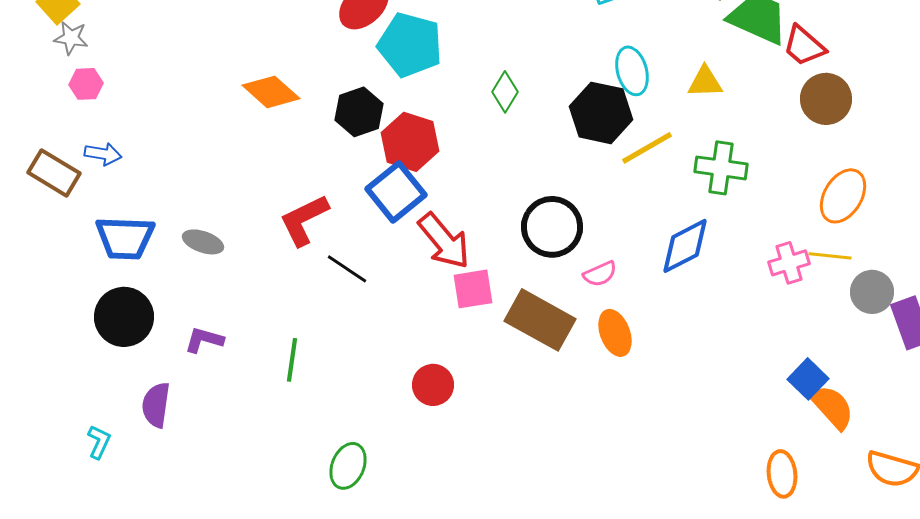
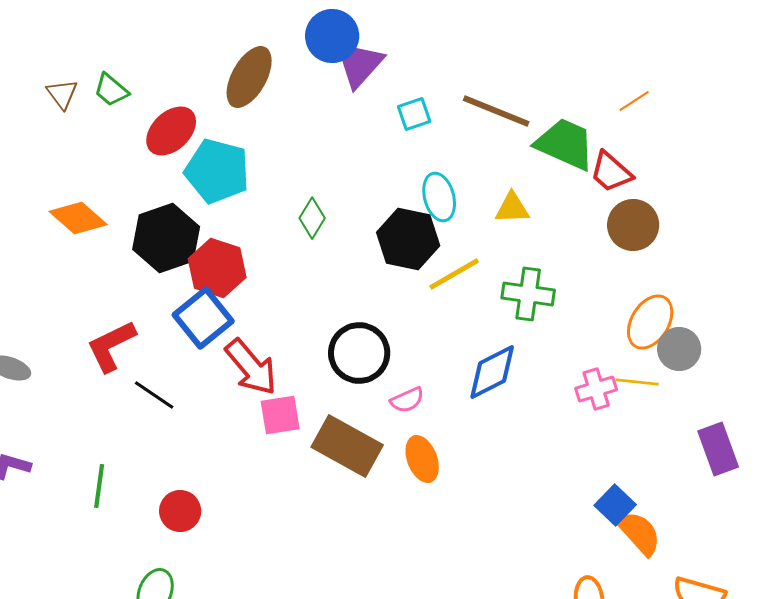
black hexagon: (359, 112) -> (166, 238), size x1.4
gray circle: (872, 292) -> (679, 349), moved
red circle: (433, 385) -> (180, 511), moved

